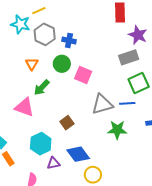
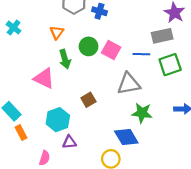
green circle: (62, 64) -> (89, 46), moved
green arrow: (42, 88) -> (65, 59), turned -66
blue line: (127, 103) -> (141, 54), moved
blue diamond: (78, 154) -> (126, 137), moved

